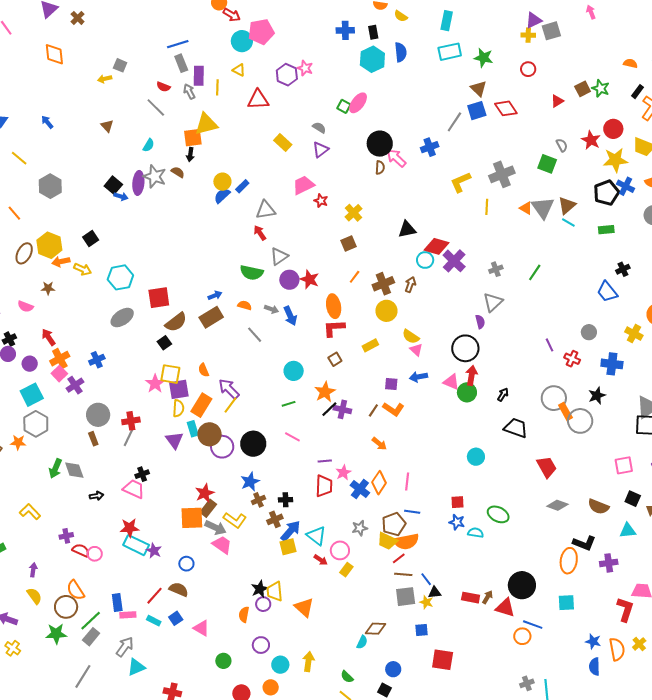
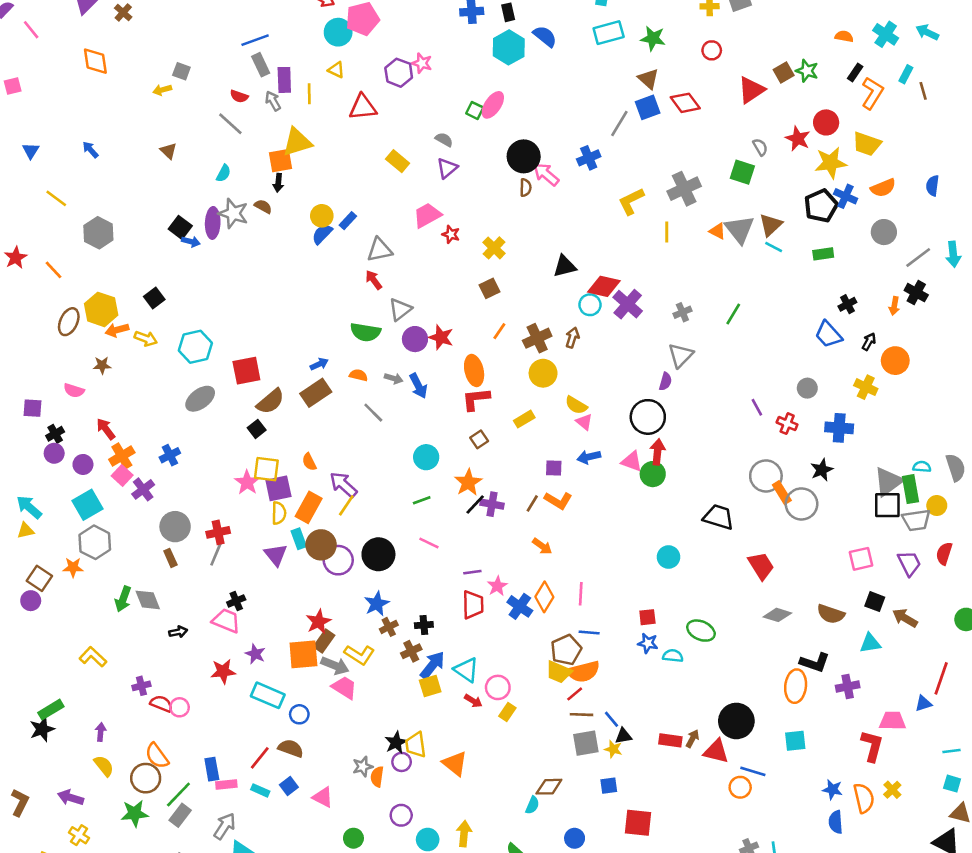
blue semicircle: (401, 52) -> (545, 36), turned -42
red triangle: (557, 101) -> (751, 90), size x1.6
purple semicircle: (480, 322) -> (665, 381), turned 32
black arrow: (503, 395) -> (869, 342), moved
gray star: (360, 528) -> (363, 767), moved
cyan rectangle: (136, 545) -> (268, 695), moved
purple star: (154, 551) -> (255, 654), moved

